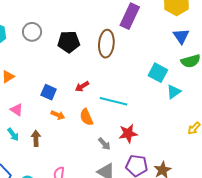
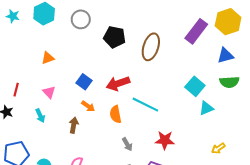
purple rectangle: (130, 16) -> (196, 31), moved
blue triangle: (181, 36) -> (225, 56), turned 36
red arrow: (82, 86) -> (118, 83), size x1.6
red star: (128, 133) -> (165, 140), moved
brown arrow: (36, 138) -> (74, 125), moved

